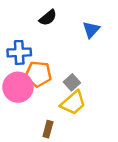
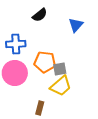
orange pentagon: (38, 74) -> (45, 62), moved
gray square: (72, 82) -> (60, 69), turned 32

